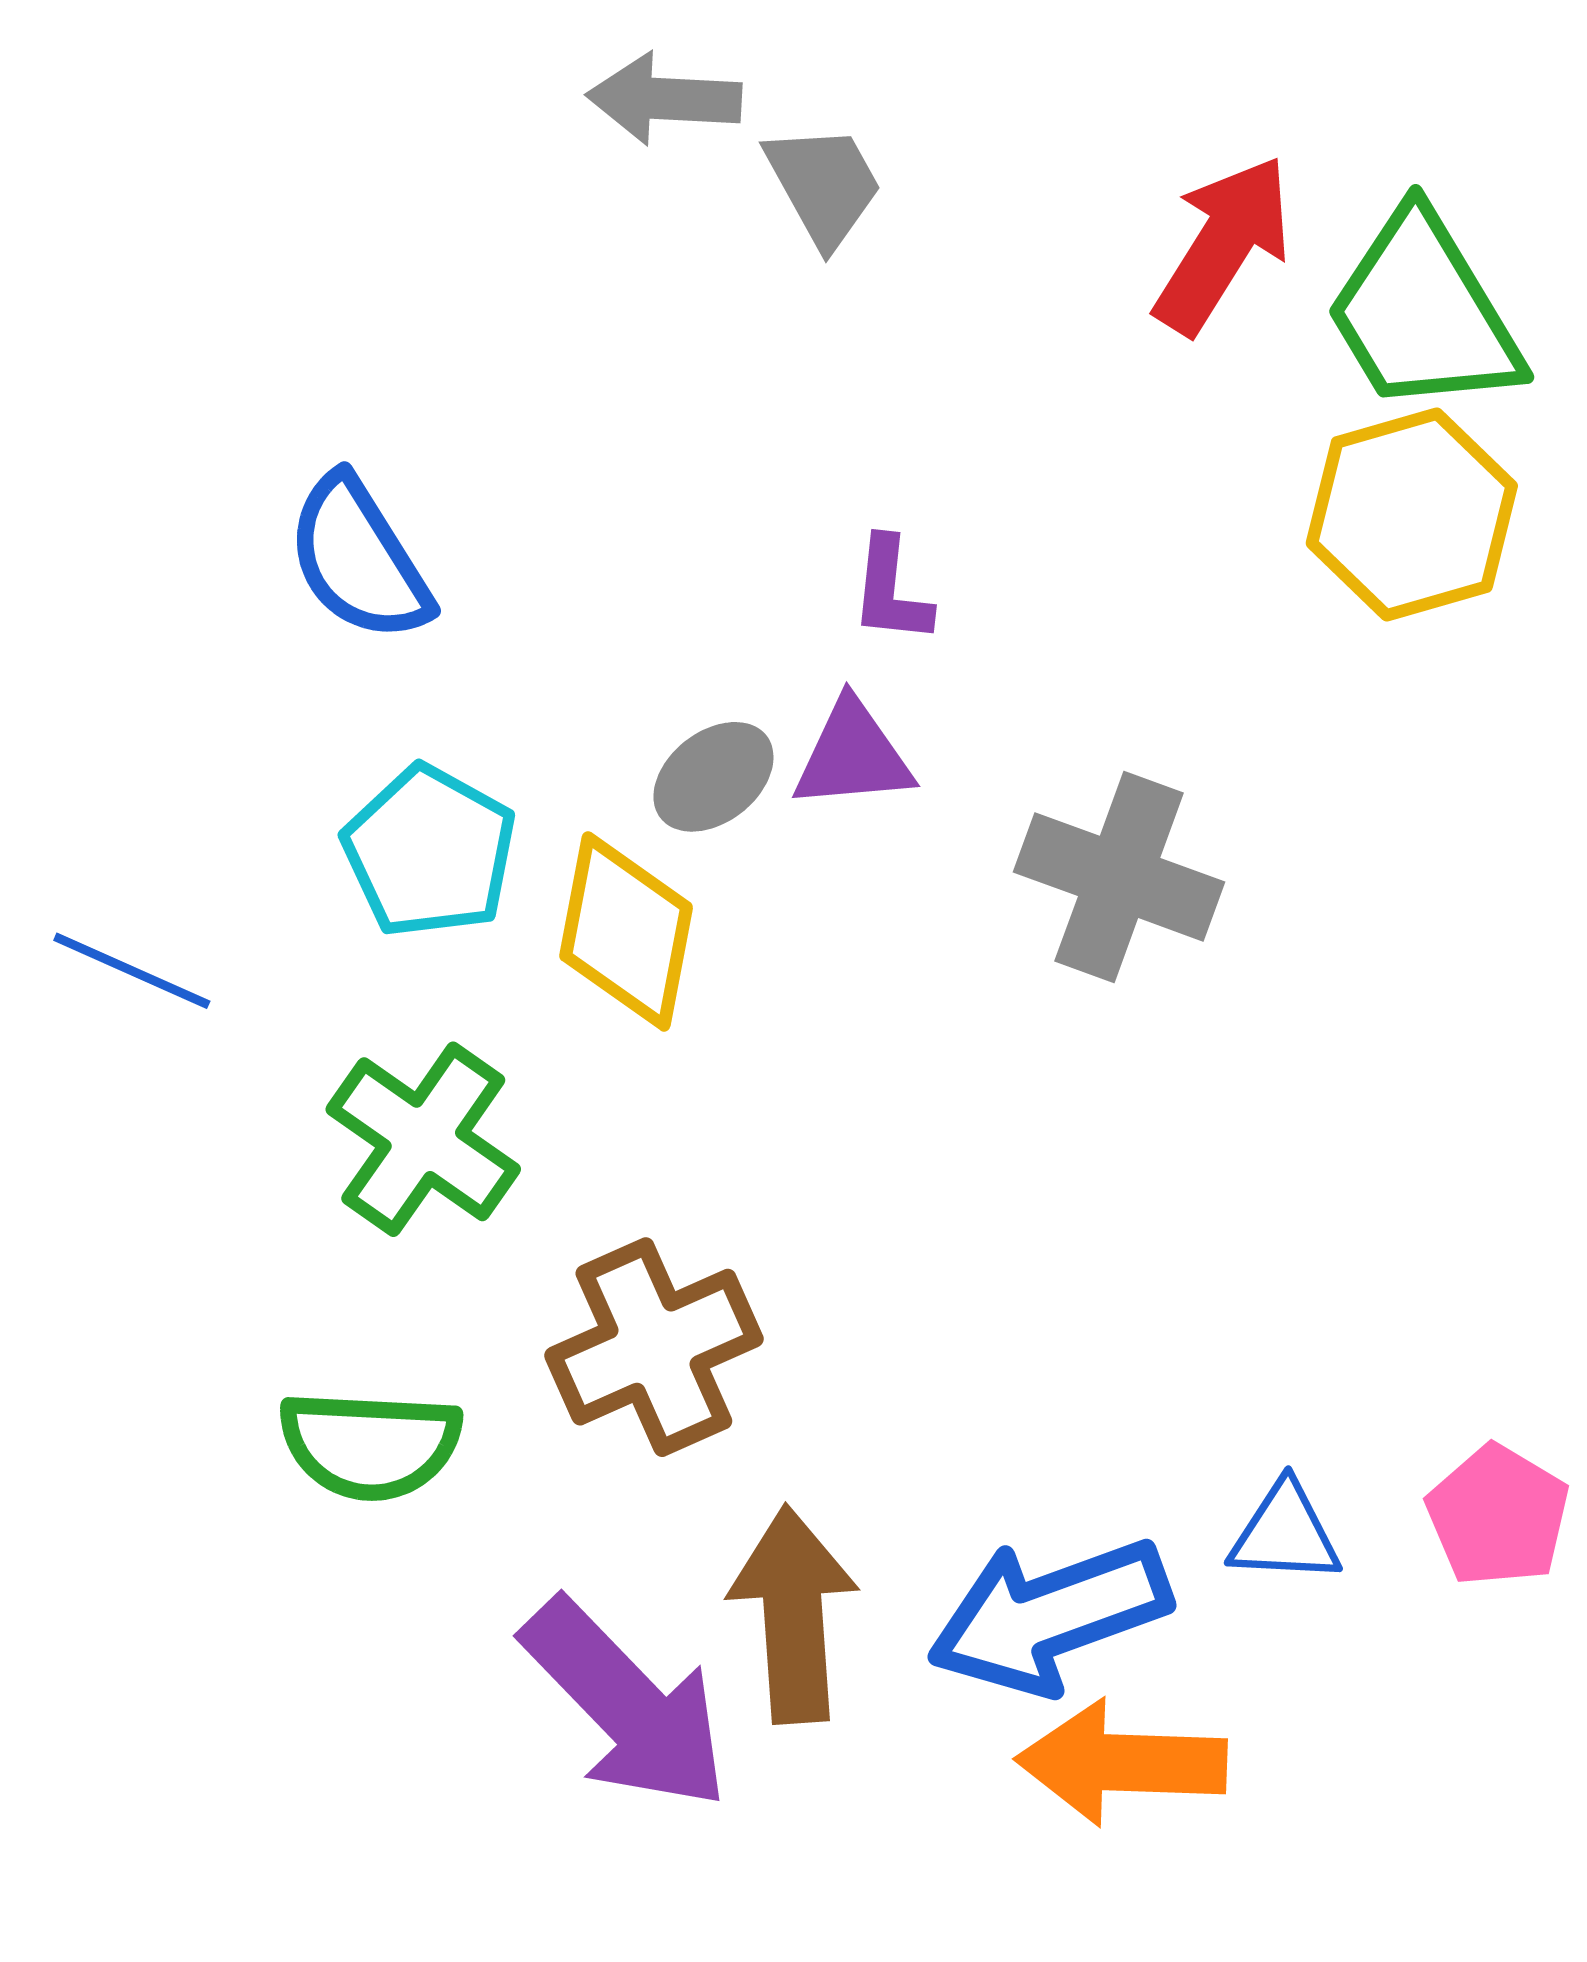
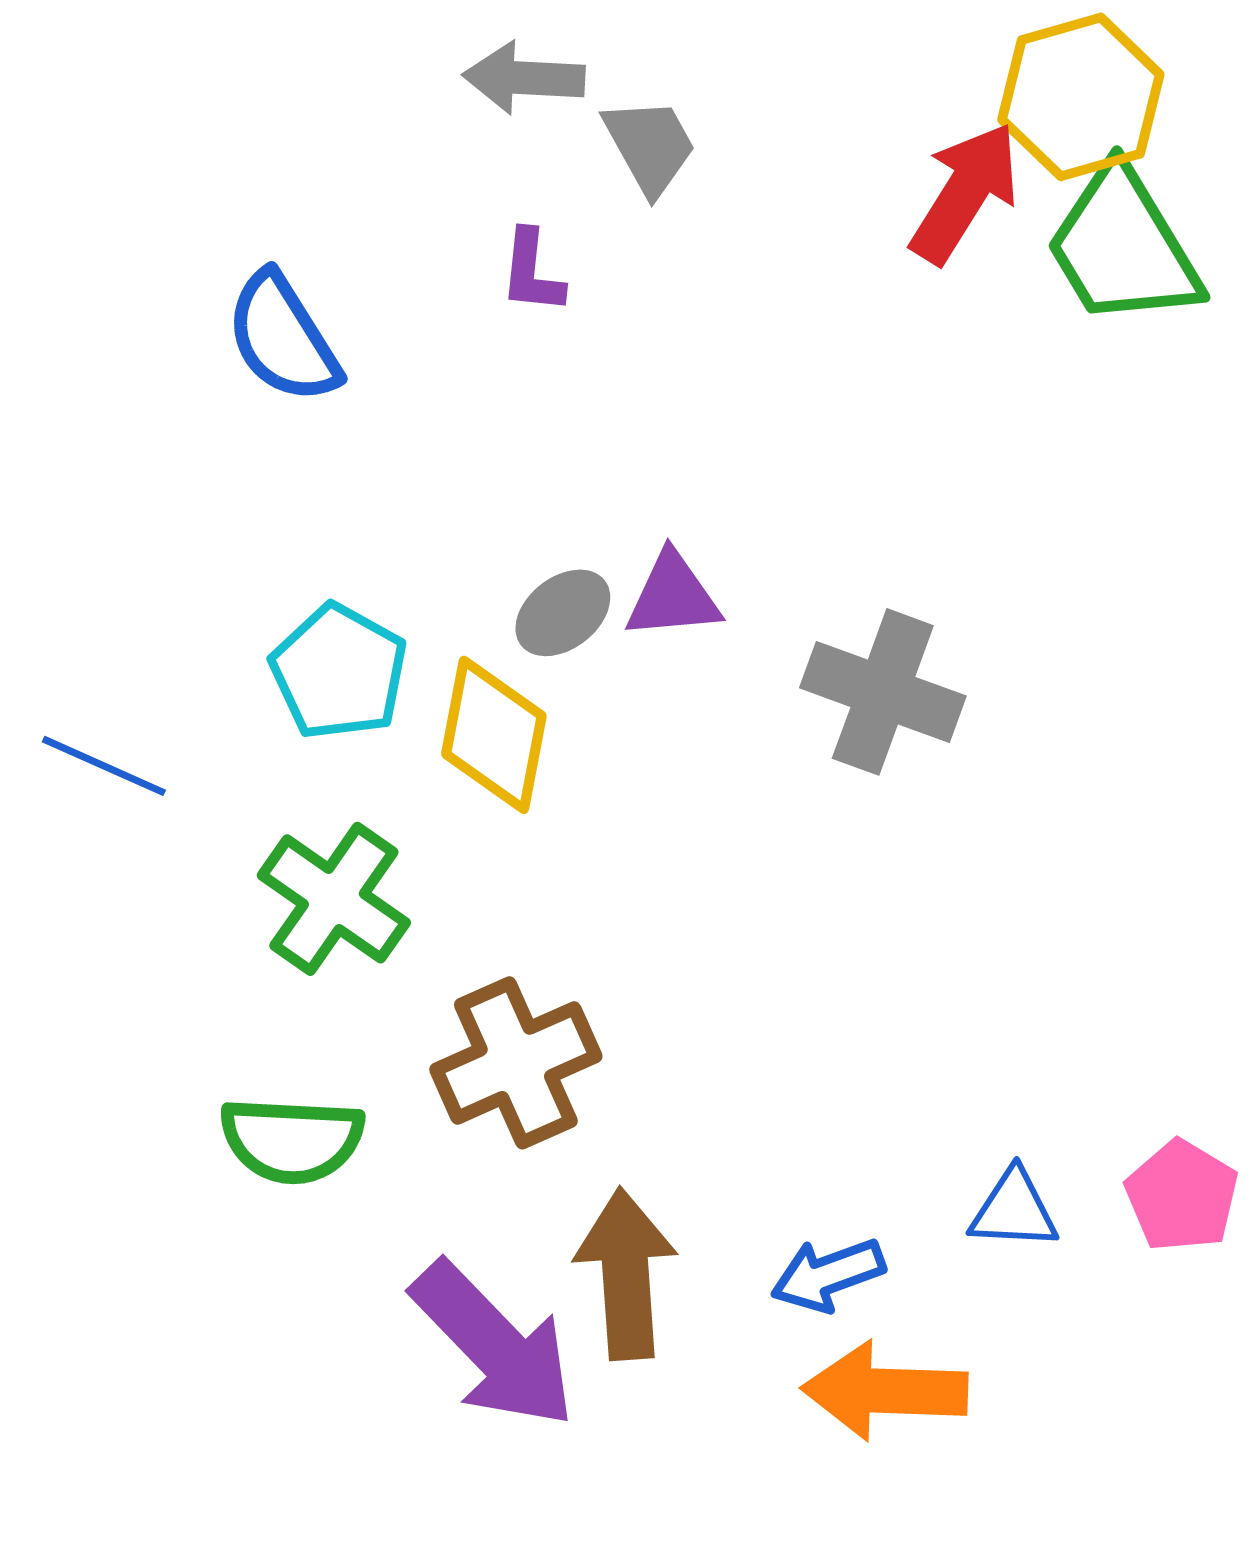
yellow hexagon: (1412, 515) -> (1081, 97), moved
blue semicircle: (359, 559) -> (283, 338), moved
purple L-shape: (891, 591) -> (532, 272), moved
blue arrow: (1049, 1616) -> (828, 1275), size x0.6

